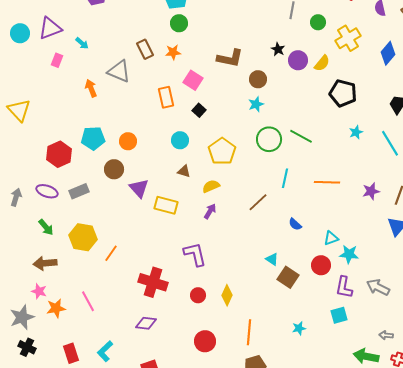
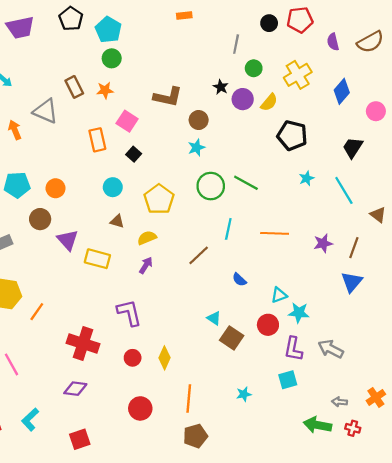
green circle: (318, 22) -> (254, 68), moved

